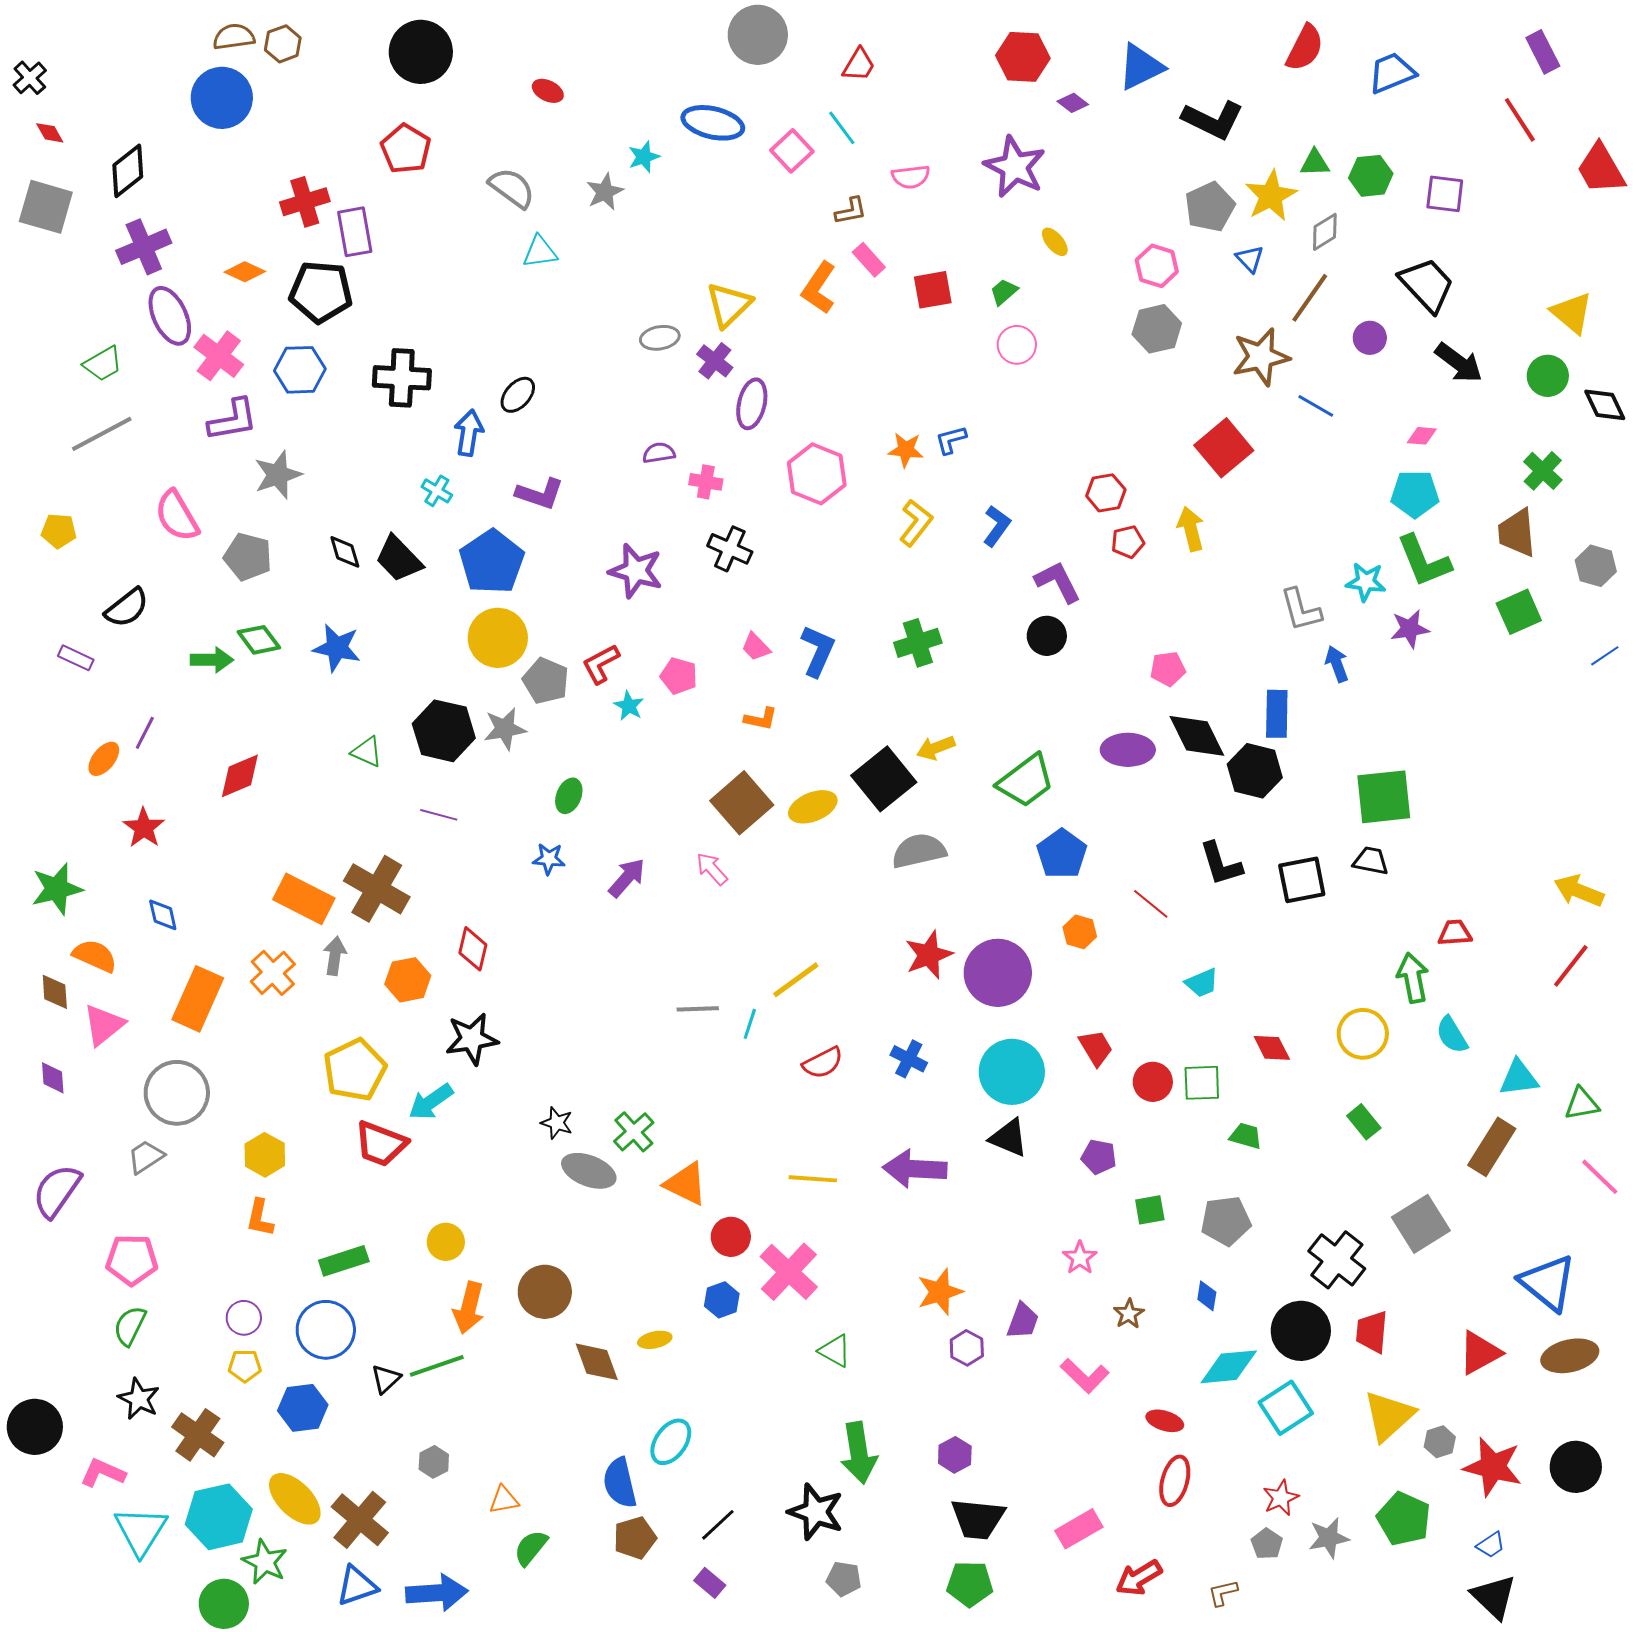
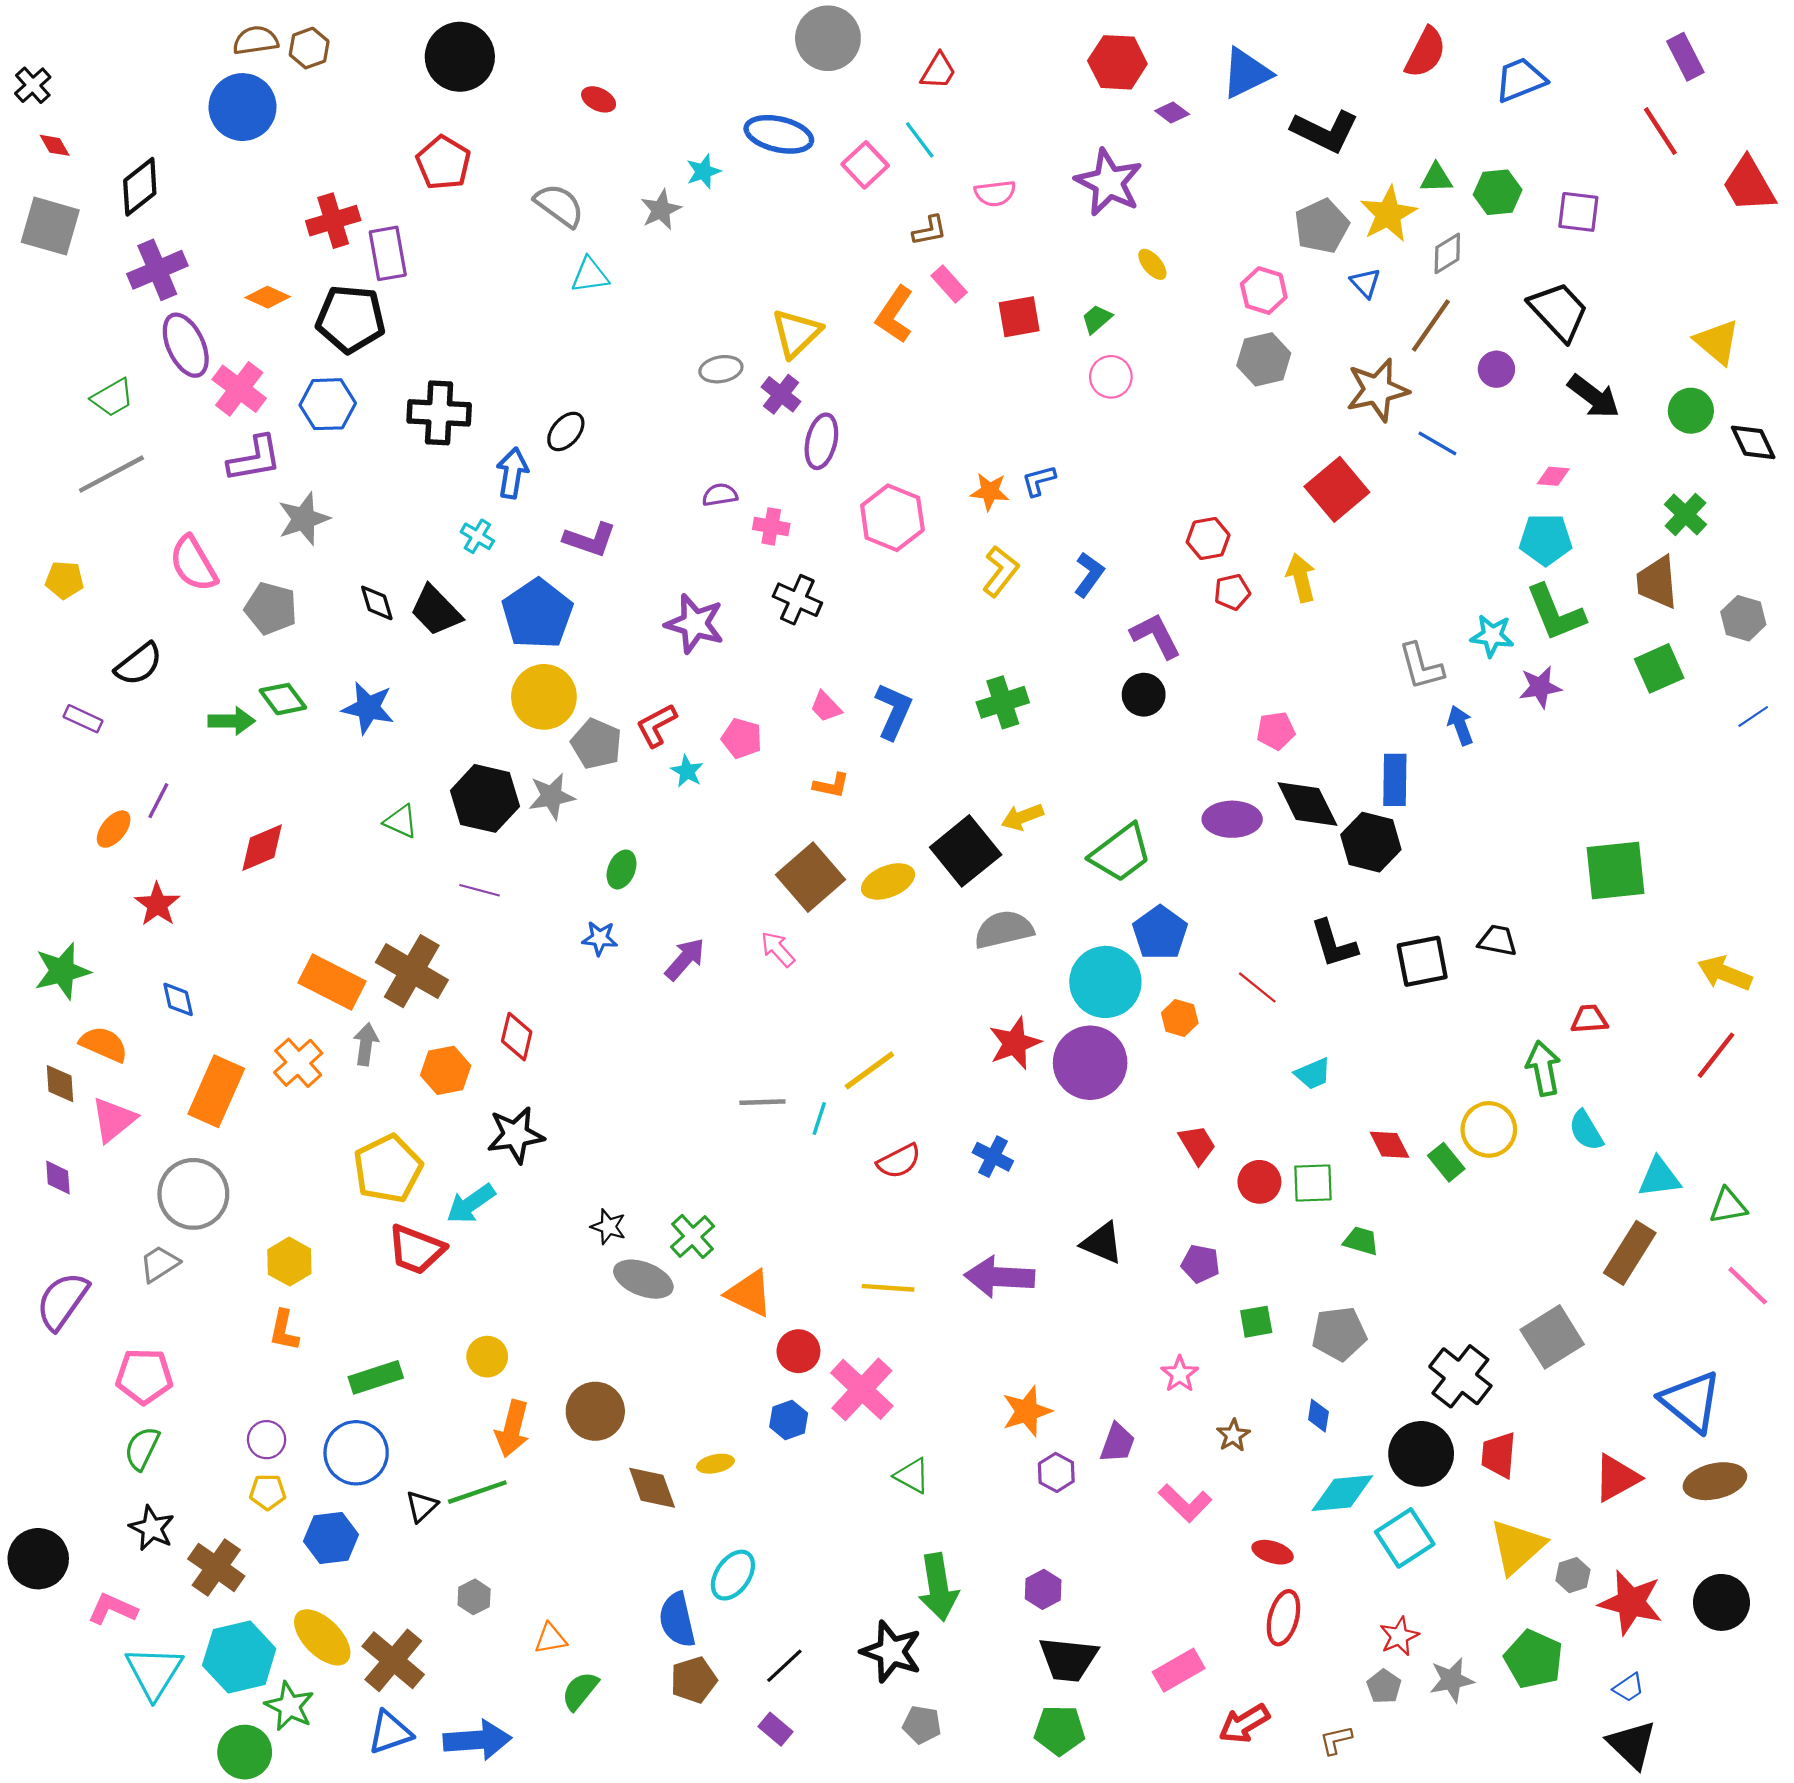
green square: (1384, 797) -> (1616, 871), moved
cyan circle: (1012, 1072) -> (1105, 982), moved
green rectangle: (1364, 1122) -> (1446, 1162), moved

